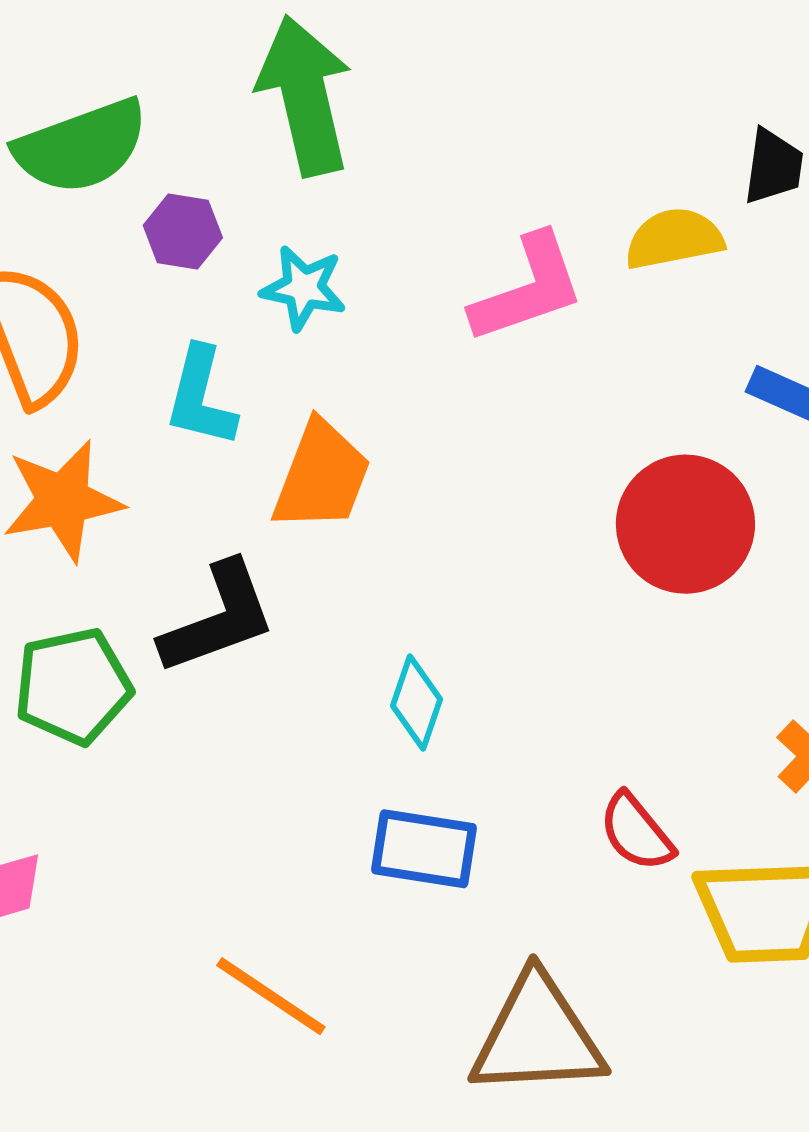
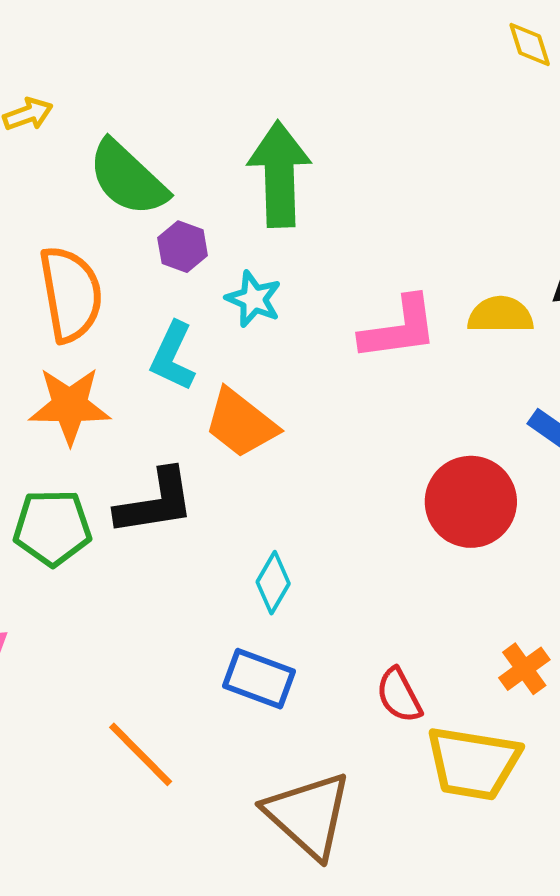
green semicircle: (81, 146) -> (128, 178), turned 52
orange trapezoid: (322, 476) -> (241, 423), turned 96
brown triangle: (537, 1036) -> (308, 815), turned 34

